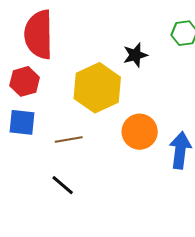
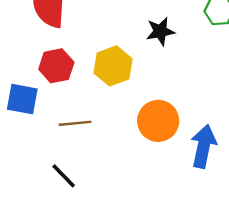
red hexagon: (25, 81) -> (56, 66), moved
yellow hexagon: (97, 88) -> (113, 66), size x0.7

